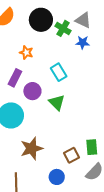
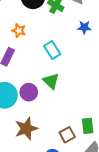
blue star: (83, 42) -> (84, 27), moved
purple circle: (32, 91) -> (29, 92), moved

